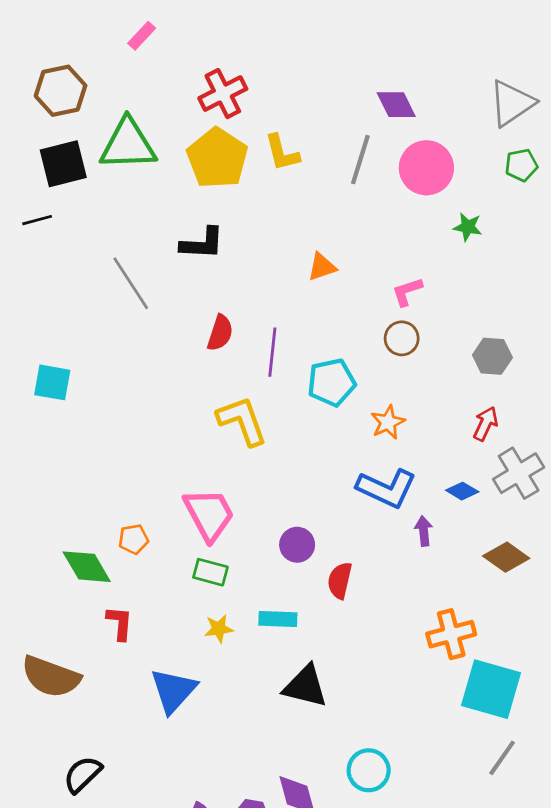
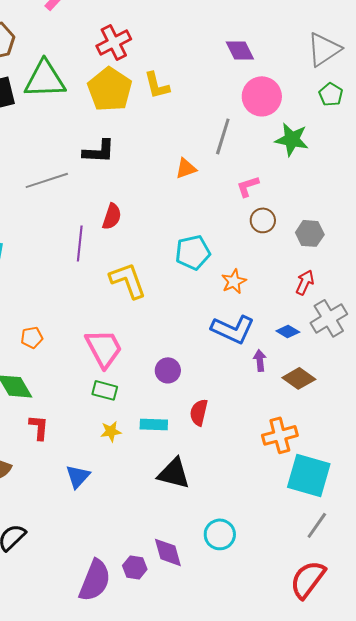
gray line: (360, 160) -> (223, 136), moved
green pentagon: (521, 165) -> (331, 94), turned -30
green star: (468, 227) -> (292, 139), size x1.6
gray line: (131, 283) -> (47, 180), turned -75
brown circle: (402, 338) -> (263, 220), moved
purple line: (272, 352) -> (80, 243), moved
orange pentagon: (133, 539) -> (32, 337), moved
brown diamond: (506, 557) -> (299, 378), moved
red semicircle: (340, 580) -> (199, 412), moved
blue triangle: (173, 691) -> (78, 476), size x0.7

